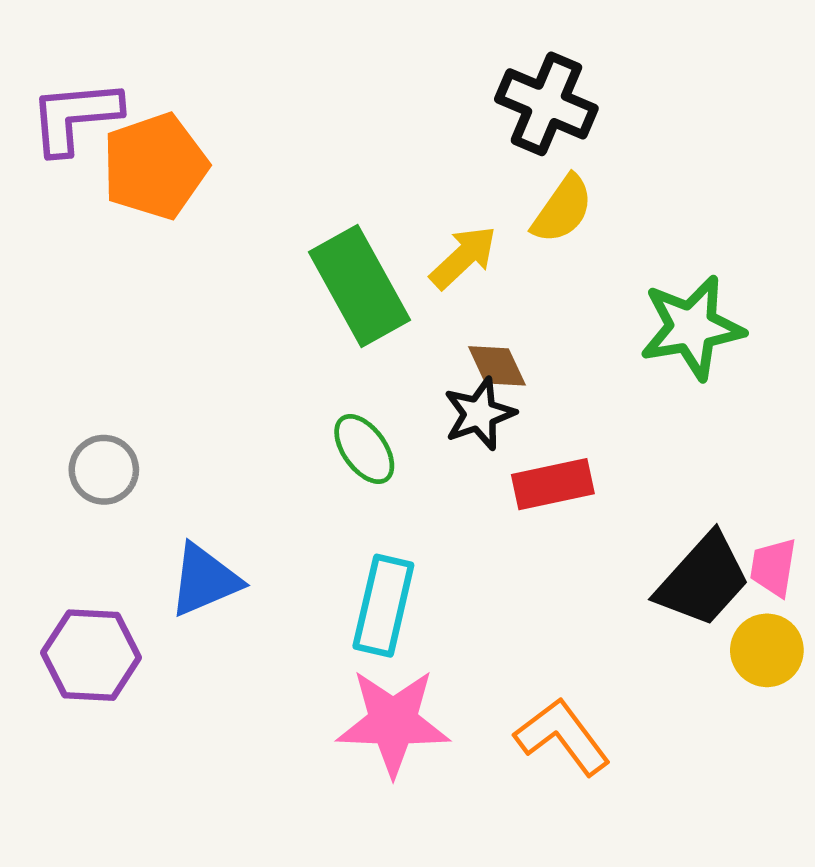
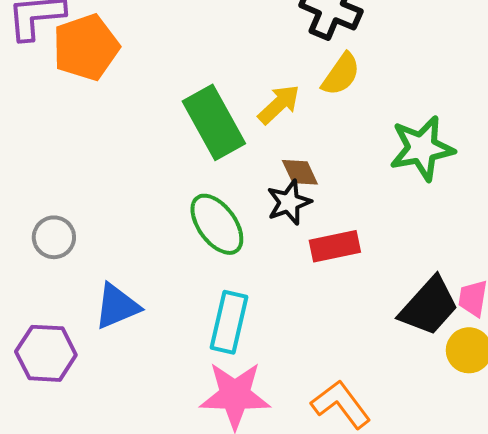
green ellipse: (364, 449) -> (217, 224), size x1.4

